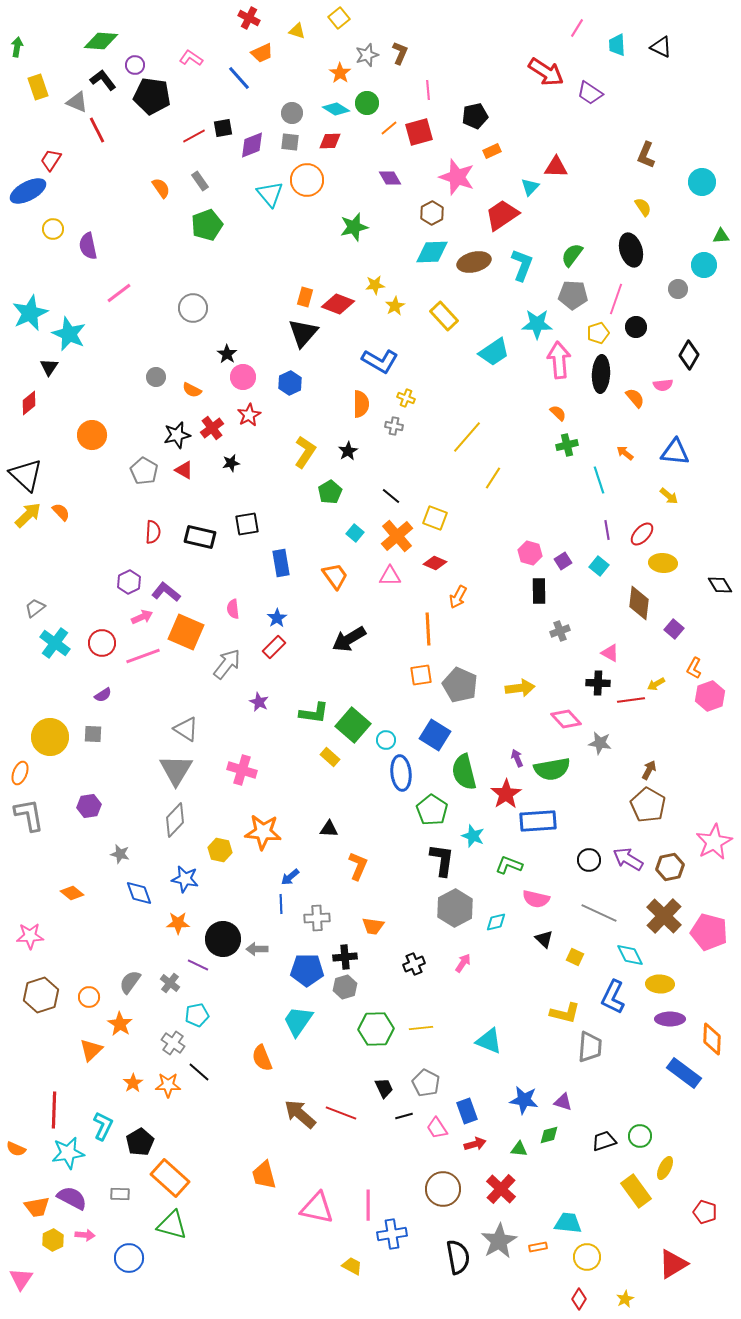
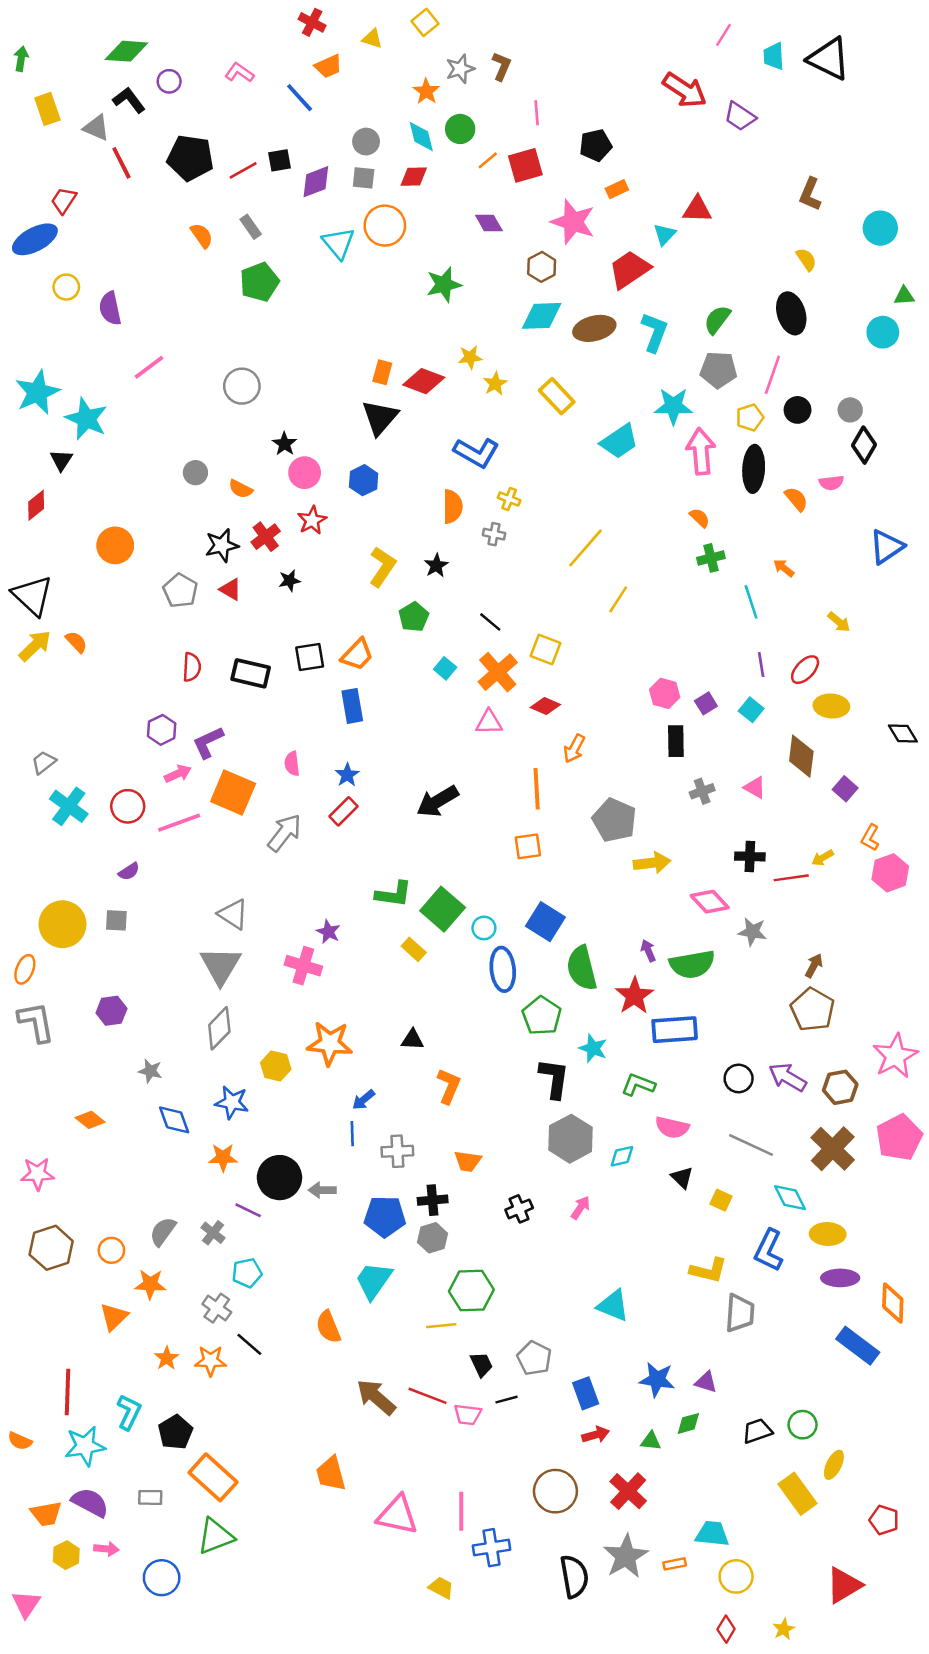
black triangle: (661, 47) -> (829, 59), size x1.6
black pentagon: (152, 96) -> (190, 158), moved
cyan diamond: (336, 109) -> (421, 137), turned 44
gray circle: (678, 289) -> (850, 410), moved
blue triangle: (675, 452) -> (887, 547), moved, turned -40
orange trapezoid: (335, 576) -> (357, 655), moved, turned 80
purple L-shape: (166, 592) -> (208, 742), turned -64
pink triangle: (610, 653) -> (755, 787), moved
gray pentagon: (460, 685) -> (614, 820), moved
purple star: (259, 702) -> (328, 932), moved
pink pentagon: (709, 932) -> (899, 1137), moved, turned 30
orange star: (120, 1024) -> (150, 1284), turned -30
yellow line: (421, 1028) -> (441, 1326), moved
pink trapezoid: (437, 1128) -> (468, 1415), moved, turned -50
green triangle: (172, 1225) -> (216, 1536), turned -36

